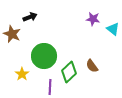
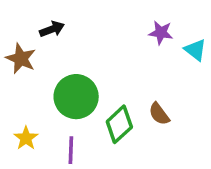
yellow star: (22, 74) -> (26, 138), moved
purple line: (50, 87) -> (71, 150), moved

